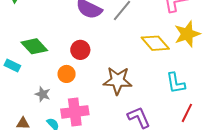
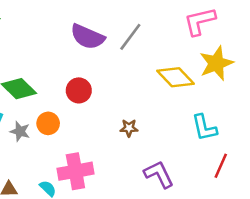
orange circle: (67, 74) -> (48, 123), moved
brown star: (118, 81) -> (129, 128), size x0.5
gray star: (43, 94) -> (20, 131), moved

